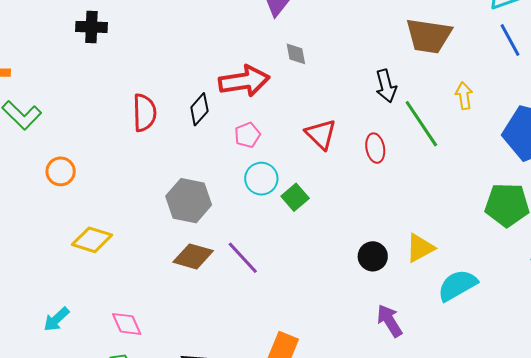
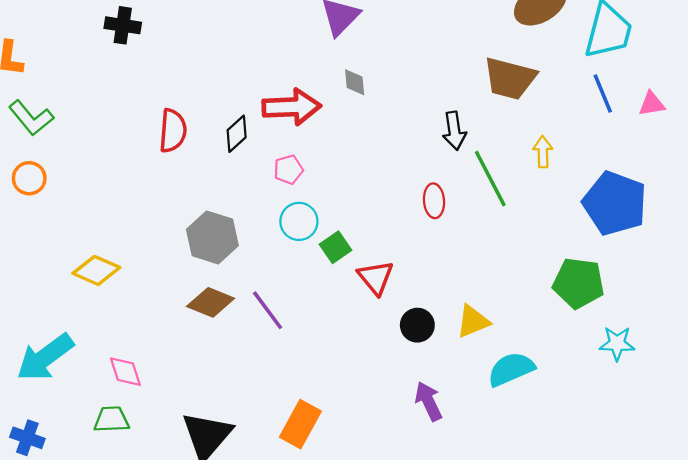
red triangle: (321, 134) -> (376, 277), moved
orange circle: (61, 171) -> (29, 178), moved
cyan arrow: (56, 319) -> (45, 357), size x1.8

